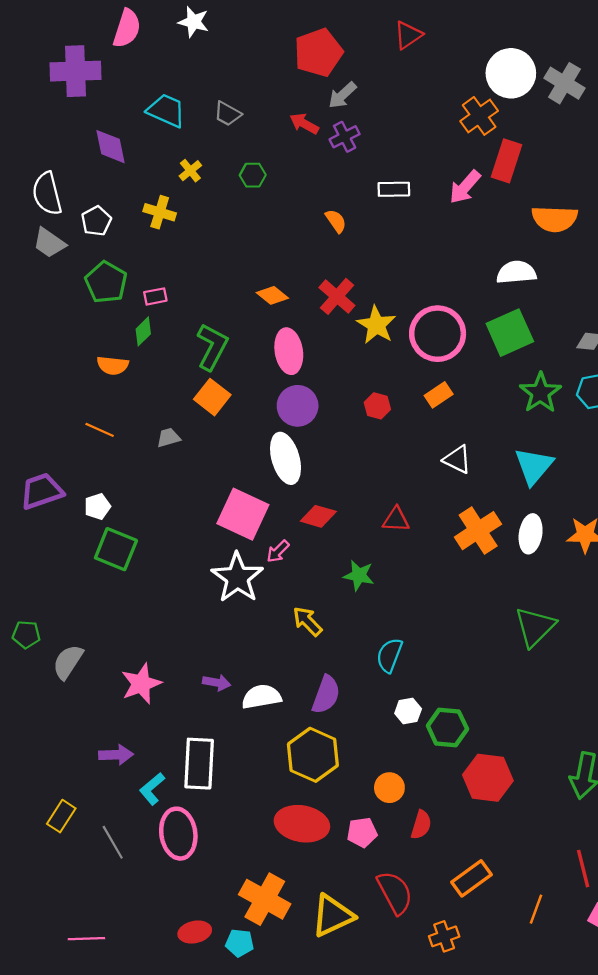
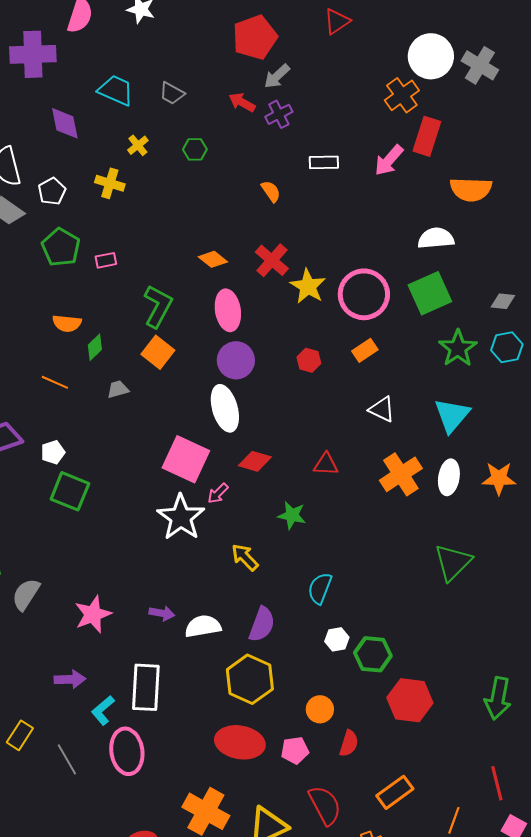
green diamond: (143, 331) -> (95, 347), moved

